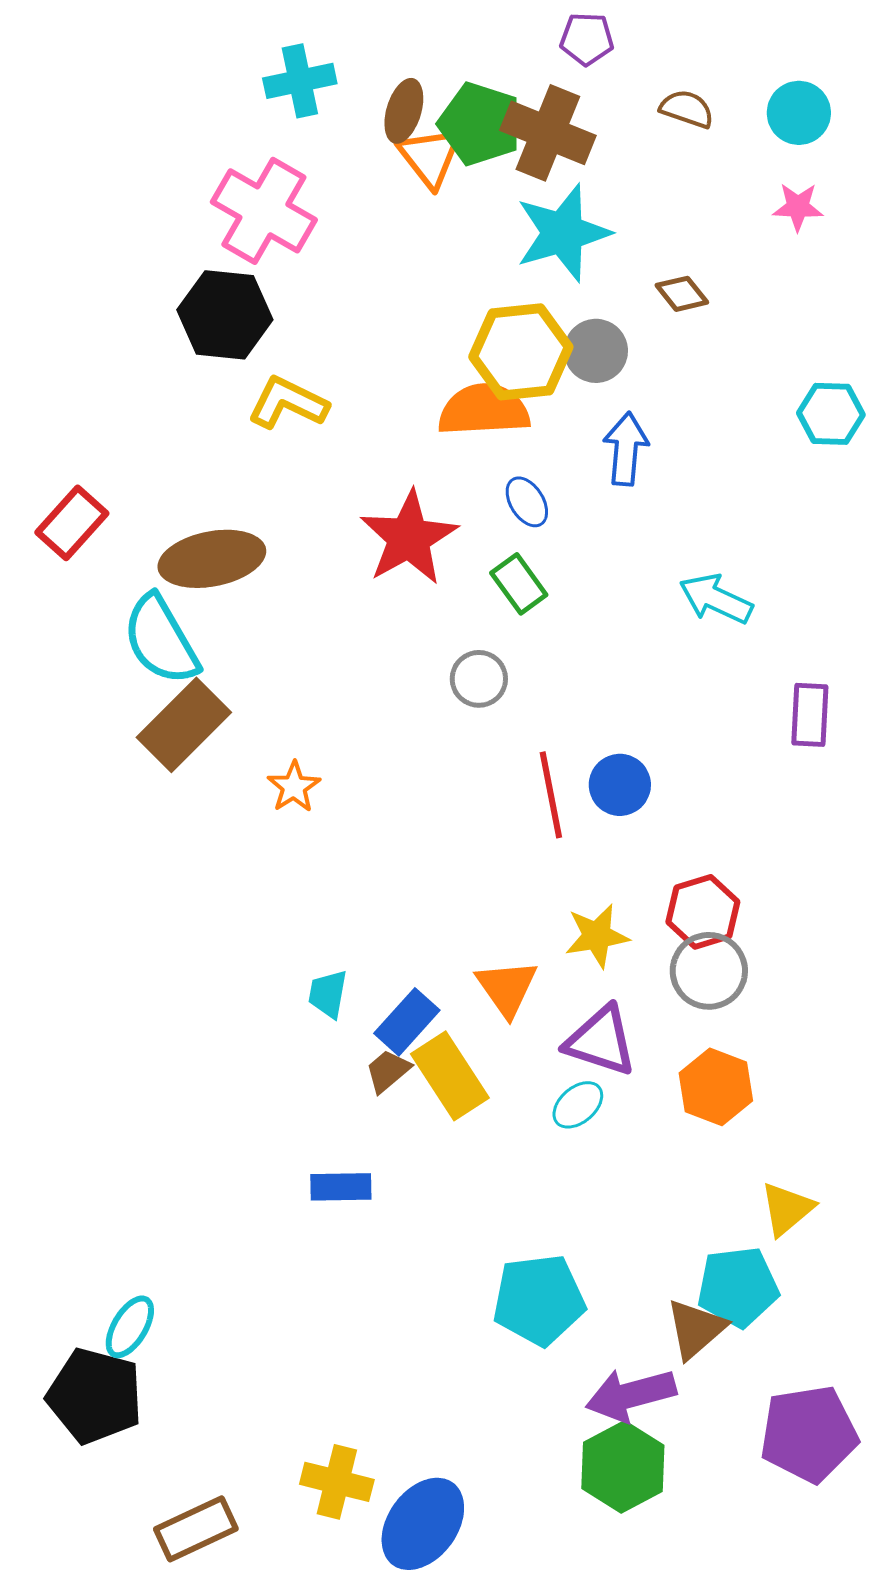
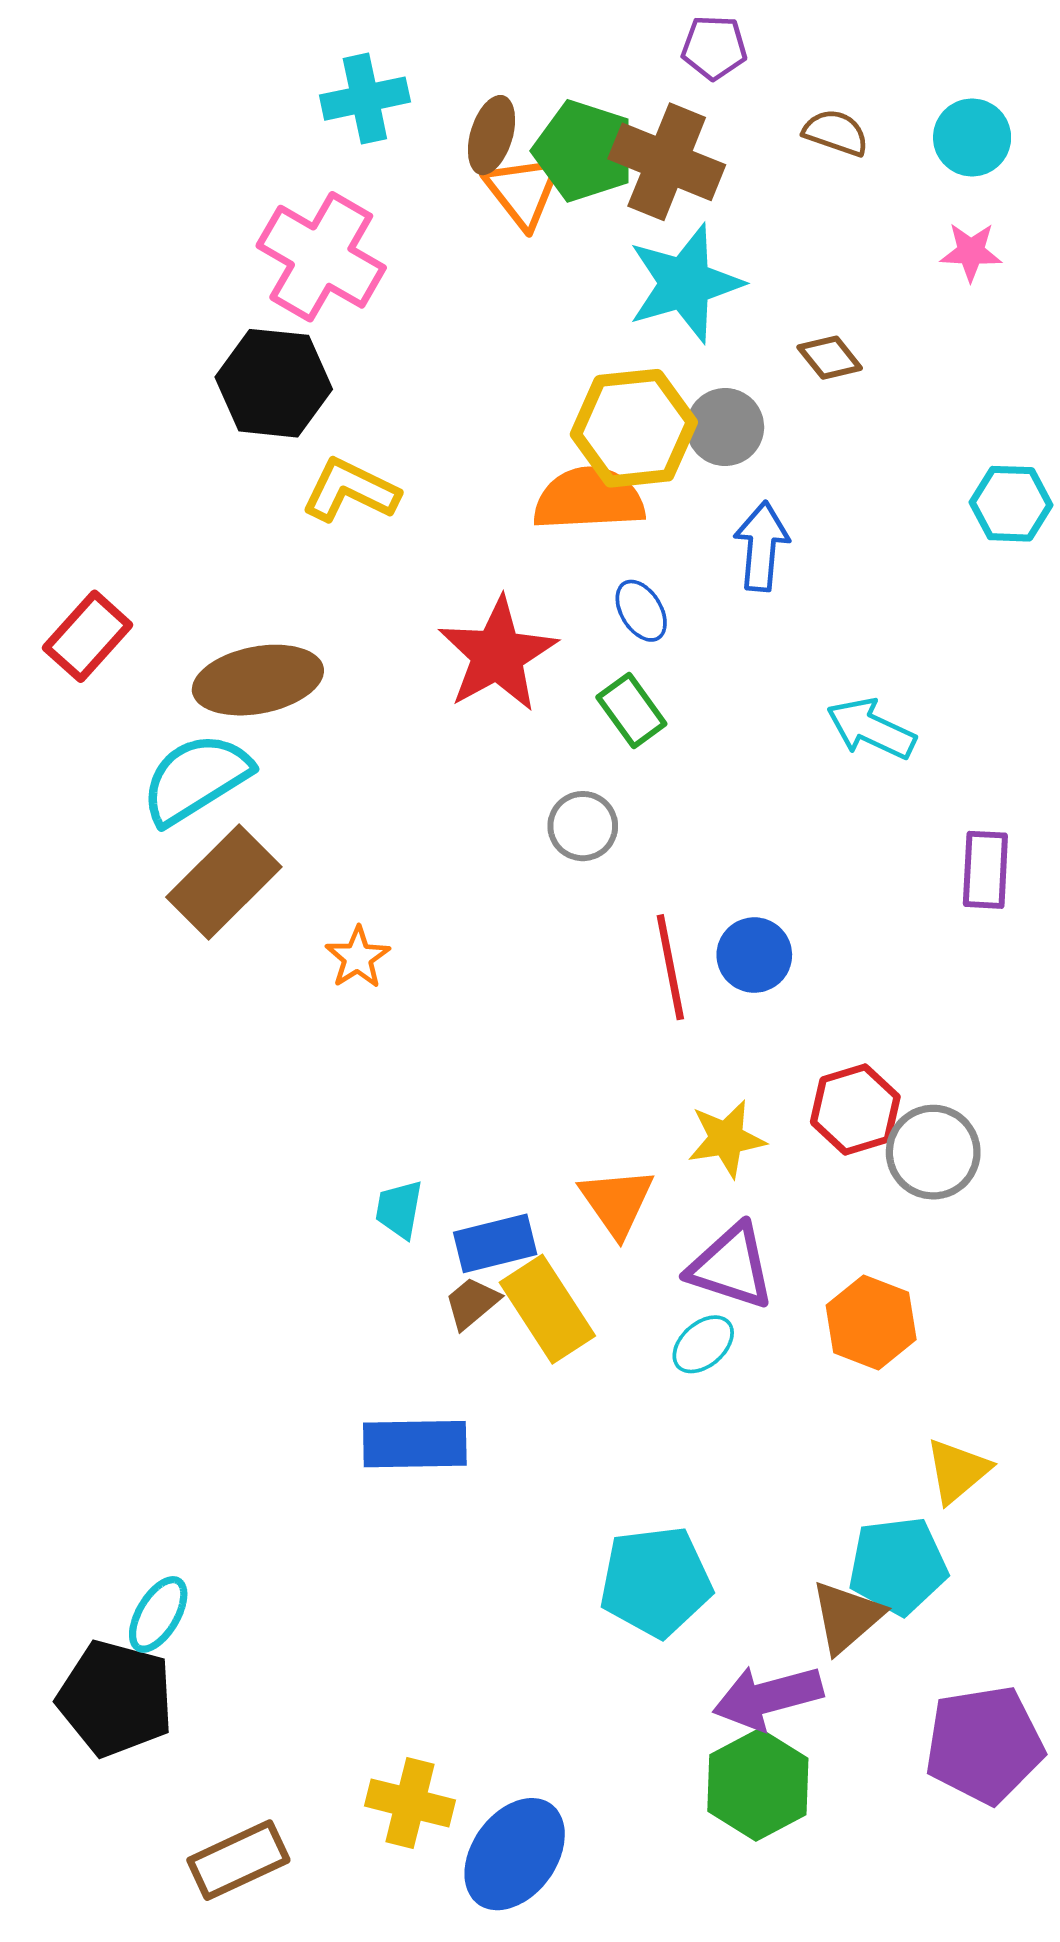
cyan semicircle: (161, 640) -> (196, 779), turned 88
gray circle: (709, 971) -> (933, 1152), moved
blue rectangle: (407, 1022) -> (495, 1243), turned 34
blue rectangle: (341, 1187) -> (415, 1444), size x1.4

